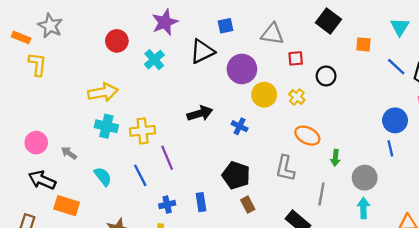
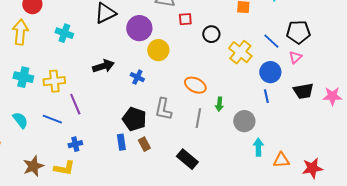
cyan cross: (154, 60) -> (64, 33), moved, turned -30
blue line: (396, 67) -> (271, 41), moved
yellow arrow: (103, 92) -> (20, 32), moved, turned -75
yellow cross: (297, 97) -> (240, 52), moved, size x1.6
gray L-shape: (285, 168) -> (163, 109), moved
blue line: (140, 175) -> (52, 119), turned -42
gray line: (321, 194) -> (198, 118), moved
blue rectangle: (201, 202) -> (121, 142), moved
cyan arrow: (363, 208) -> (258, 147), moved

